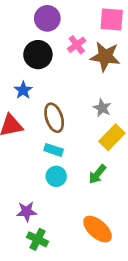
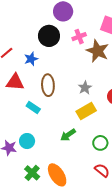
cyan rectangle: (54, 150) -> (33, 108), moved
cyan circle: (56, 176) -> (27, 141), moved
green cross: (37, 239) -> (32, 173), moved

